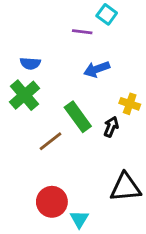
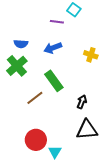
blue arrow: (97, 69) -> (53, 48), moved
yellow cross: (130, 104) -> (91, 55), moved
black arrow: (111, 127) -> (82, 102), moved

